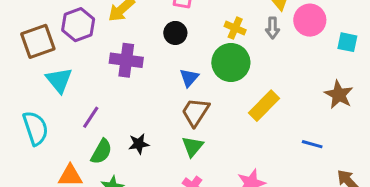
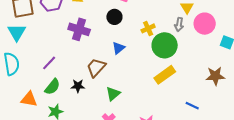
yellow cross: (235, 28) -> (148, 28), moved, turned 32
green circle: (231, 62) -> (165, 45), moved
cyan triangle: (59, 80) -> (17, 32), moved
brown star: (339, 95) -> (215, 76), turned 30
brown trapezoid: (195, 112) -> (96, 68), moved

